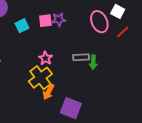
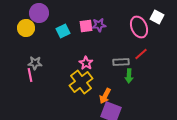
red line: (123, 32) -> (141, 54), moved
green arrow: (93, 62) -> (129, 76), moved
orange arrow: (48, 92) -> (105, 96), moved

